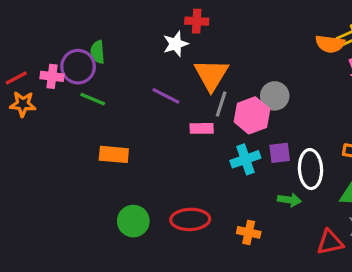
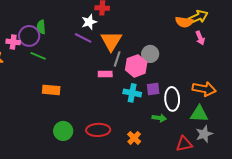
purple line: (166, 96) -> (83, 38), moved
cyan cross: (245, 159) -> (132, 93), turned 30
orange cross: (249, 232) -> (134, 138), turned 32

